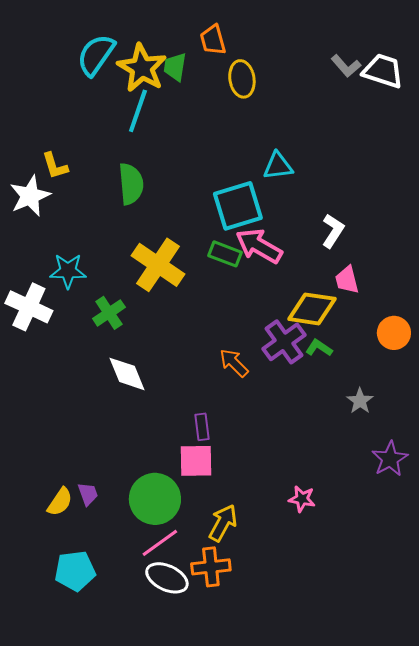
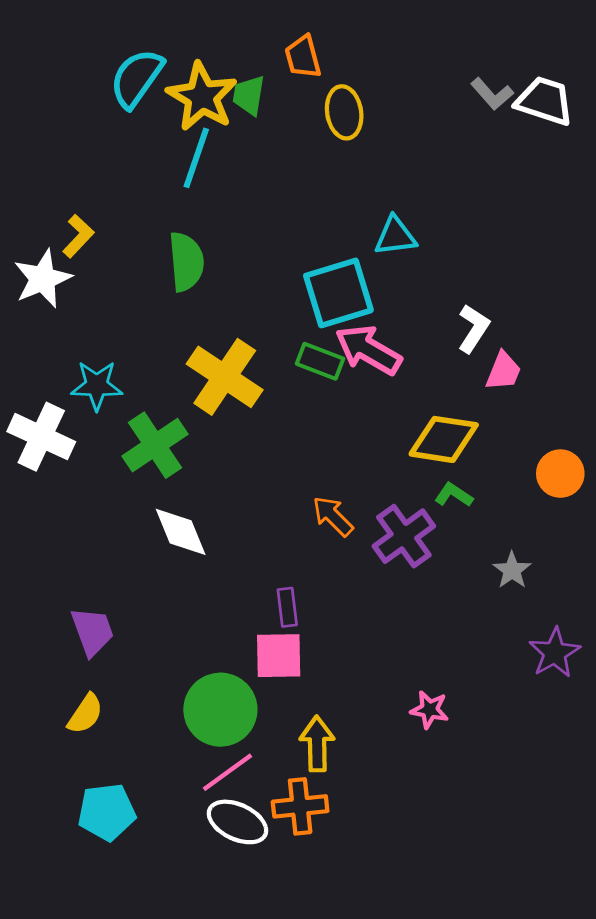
yellow L-shape: (55, 166) -> (78, 236), turned -120
pink trapezoid: (347, 280) -> (503, 371), moved, turned -144
green cross: (109, 313) -> (155, 445), size x1.4
purple cross: (284, 342) -> (404, 536), moved
purple trapezoid: (88, 494) -> (92, 631), moved, size x1.5
yellow arrow: (223, 523) -> (317, 744), turned -30

